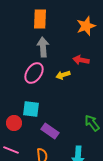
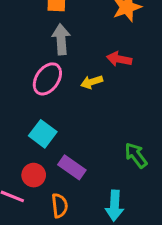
cyan square: (31, 109) -> (43, 134), turned 30
red circle: (14, 123) -> (34, 175), moved

